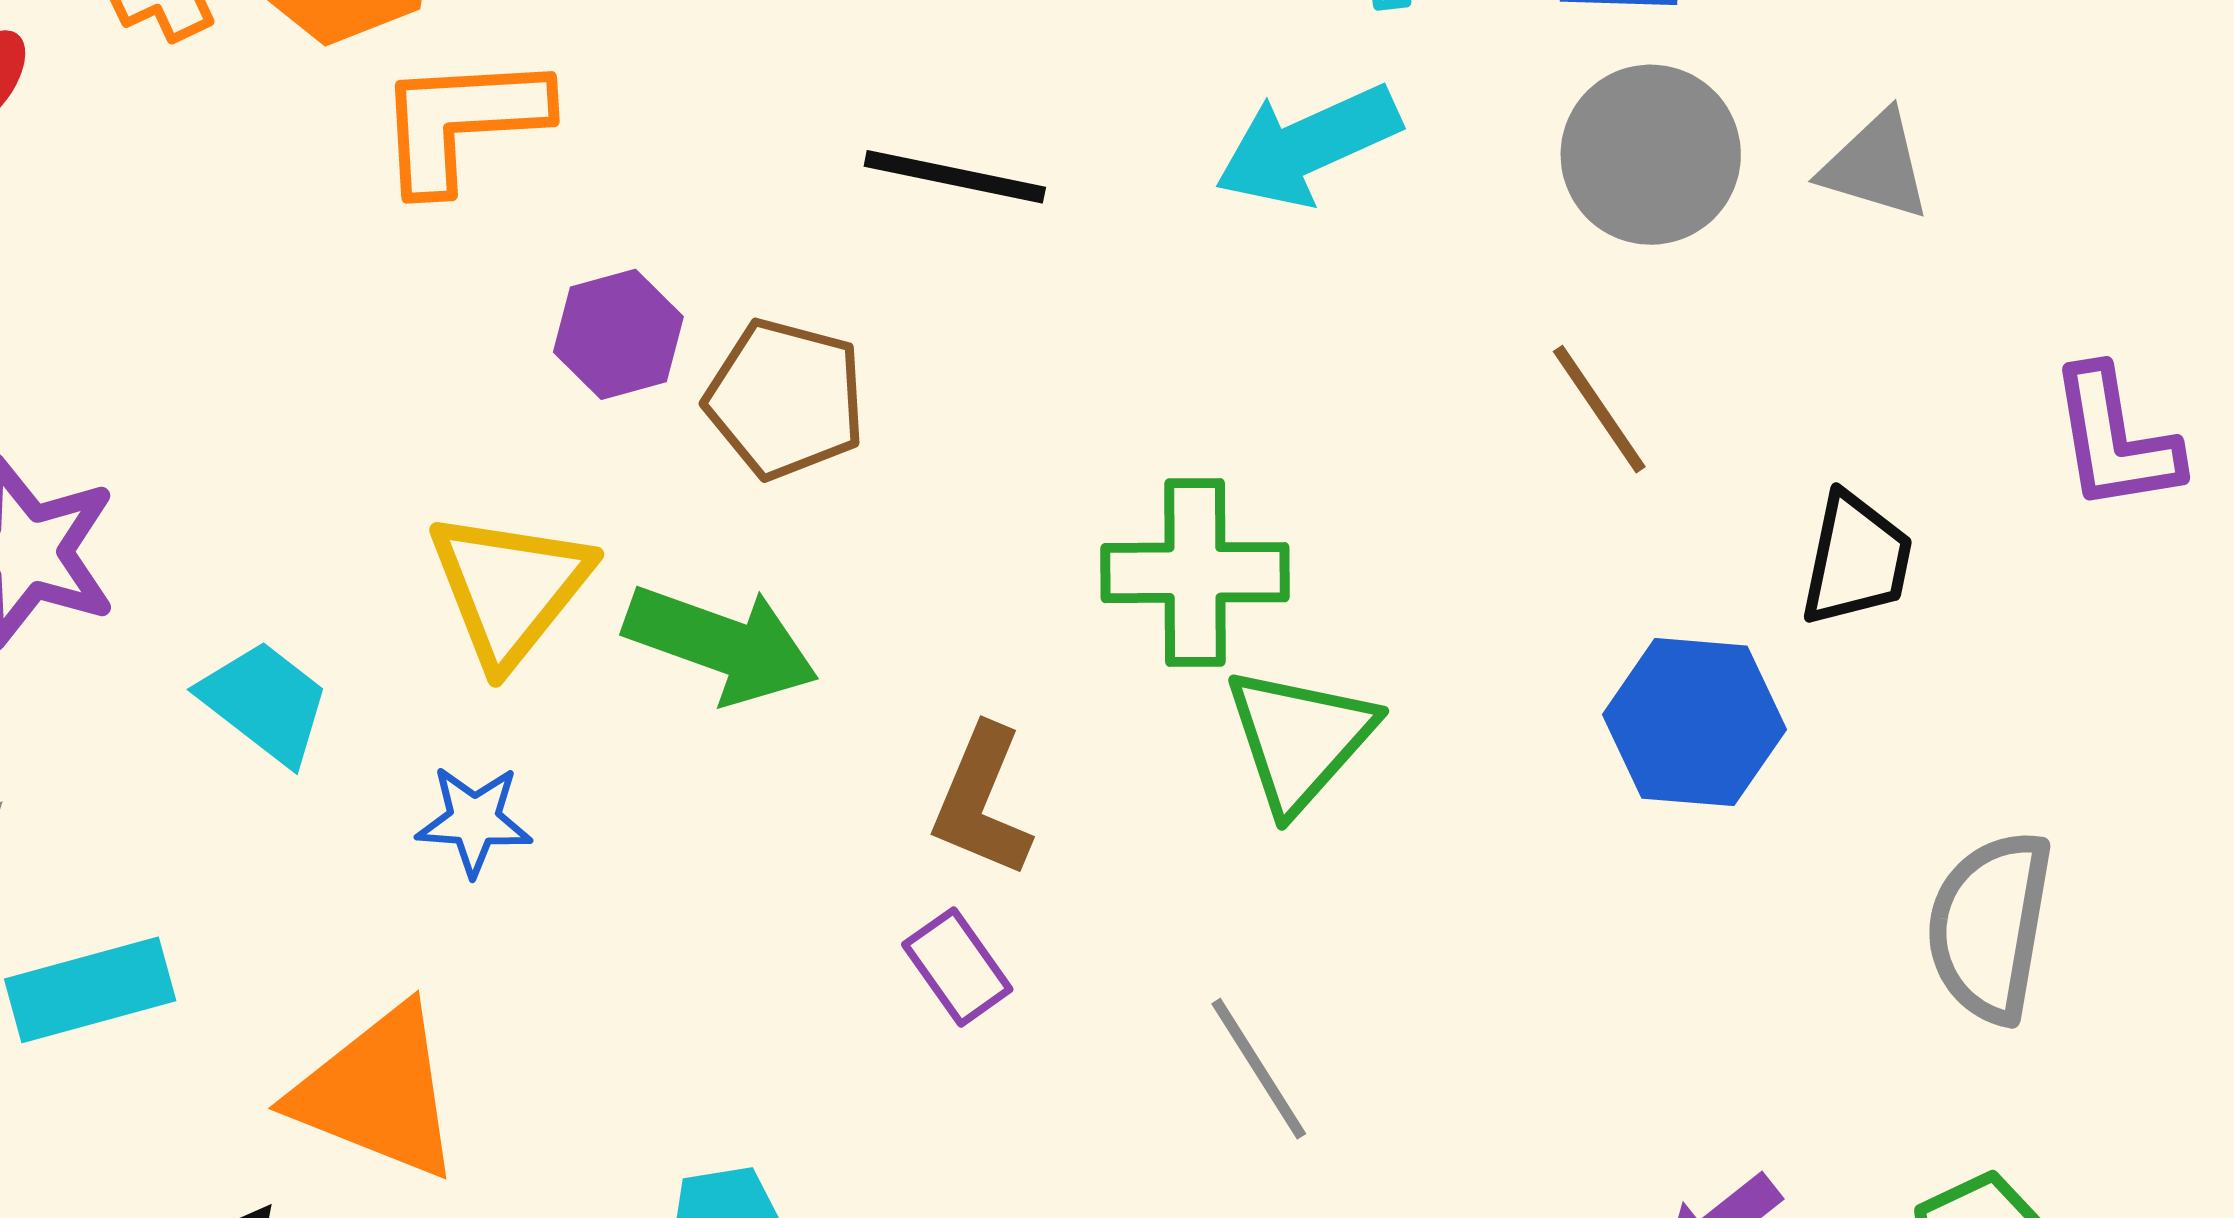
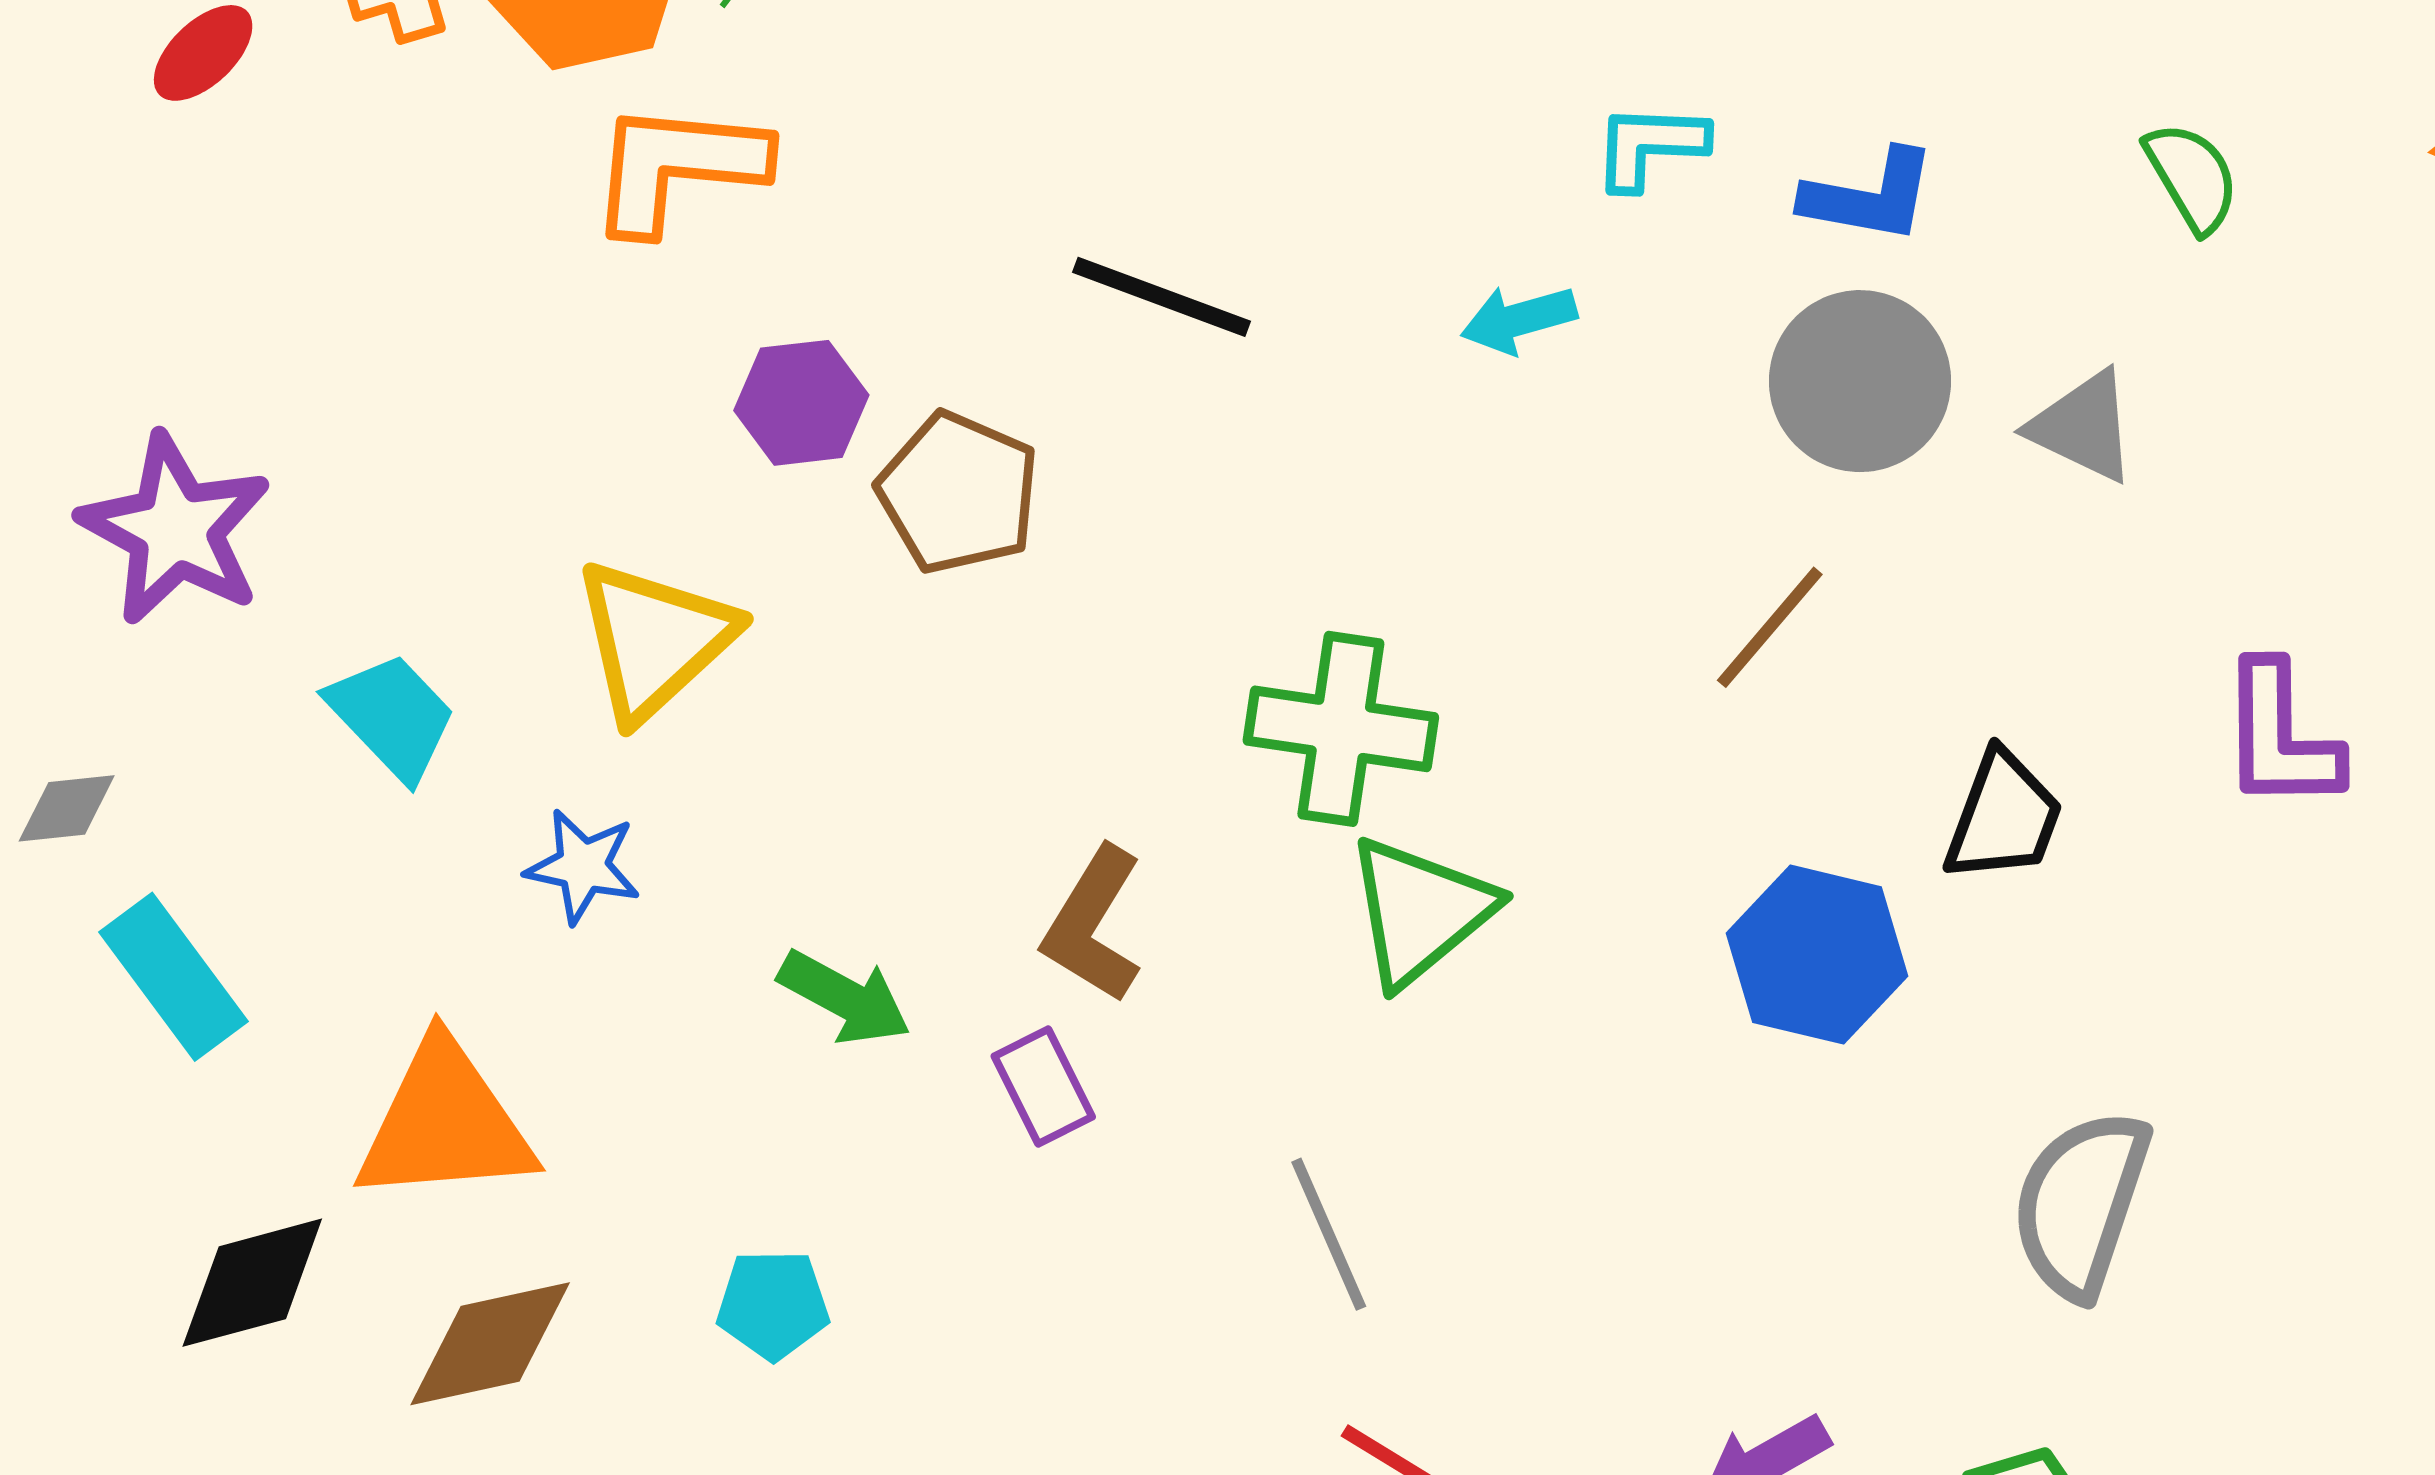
cyan arrow: (1308, 145) -> (1519, 319), size x0.6
brown line: (1599, 409) -> (1770, 627), turned 66
green arrow: (721, 644) -> (845, 998), moved, size x0.7
cyan rectangle: (90, 990) -> (174, 977), turned 60
orange triangle: (378, 1092) -> (445, 1123), turned -35

